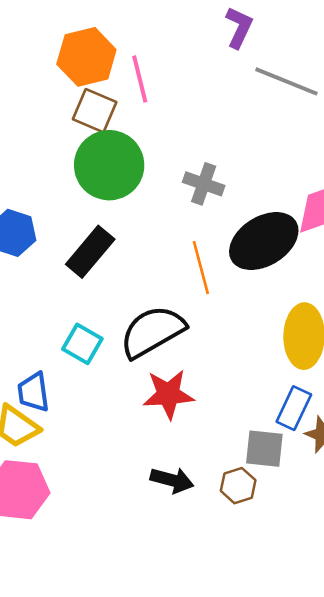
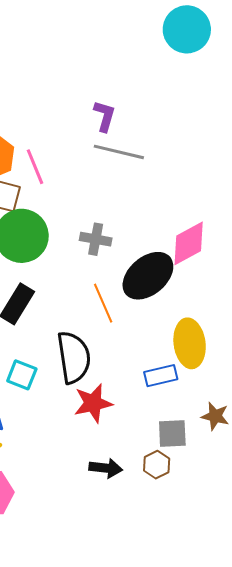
gray line: (286, 81) -> (119, 152), moved
black semicircle: (152, 332) -> (74, 357), turned 120
blue rectangle: (294, 408) -> (161, 376), moved, turned 60

